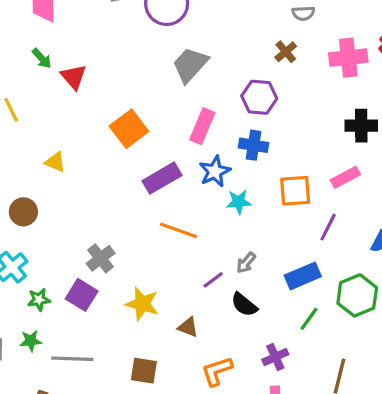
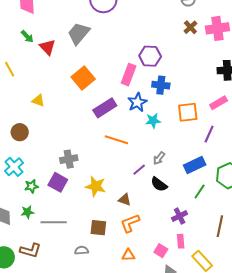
brown cross: (286, 52) -> (190, 27), moved
gray trapezoid: (190, 65) -> (79, 34), moved
purple hexagon: (259, 97) -> (150, 56), moved
gray cross: (101, 258) -> (69, 159), turned 30
orange L-shape: (217, 371) -> (130, 223), moved

